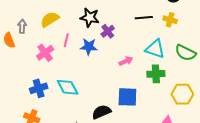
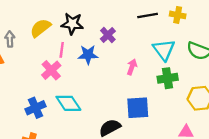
black star: (90, 17) -> (72, 24), moved
cyan triangle: (155, 49) -> (164, 50), turned 40
pink cross: (45, 53) -> (51, 70), moved
pink arrow: (126, 61) -> (132, 67), turned -40

